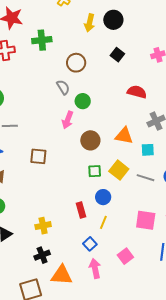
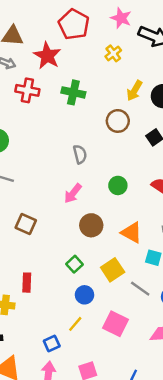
brown circle: (76, 63) -> (118, 121), moved
green circle: (83, 101) -> (118, 185), moved
green square: (95, 171) -> (74, 264), moved, turned 32
red rectangle: (81, 210) -> (27, 283), moved
pink square: (146, 220) -> (115, 324), moved

